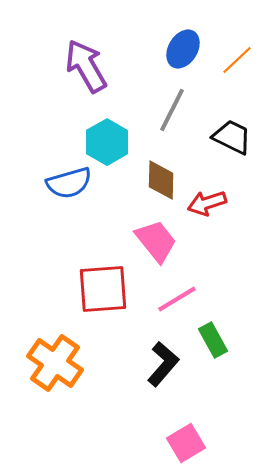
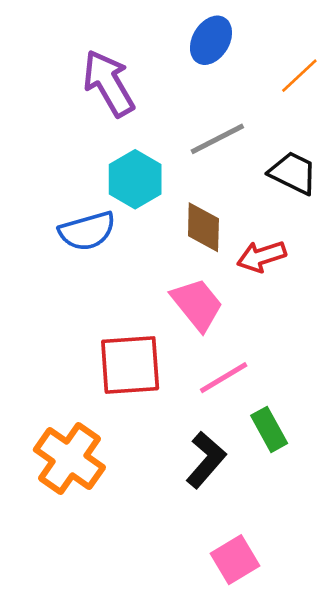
blue ellipse: (183, 49) -> (211, 40), moved
gray line: (172, 110) -> (217, 139), turned 36

